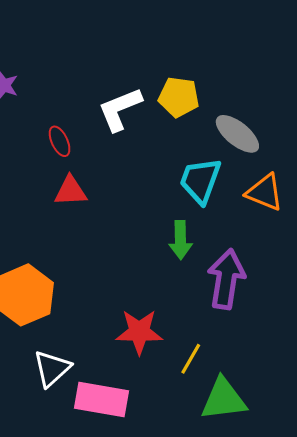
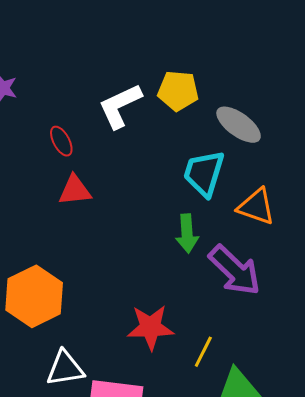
orange triangle: (265, 192) -> (256, 207), moved
purple arrow: (226, 279) -> (235, 270), turned 128
white triangle: (52, 368) -> (65, 368), turned 36

